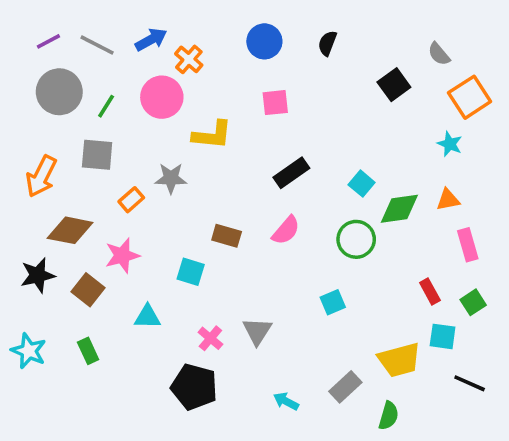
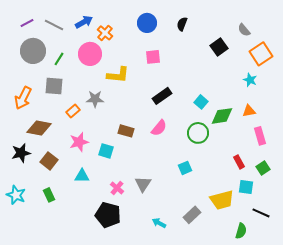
pink star: (122, 256) -> (79, 142), moved
green semicircle: (389, 416) -> (241, 231), moved

